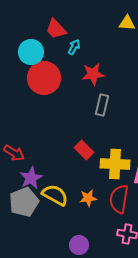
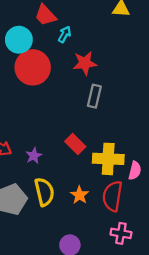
purple star: (31, 178) -> (34, 156), moved, size x0.7
yellow semicircle: (55, 195) -> (44, 192), turned 48
orange star: (88, 198) -> (79, 195), turned -30

